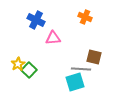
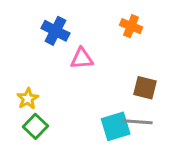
gray line: (81, 69) -> (137, 122), moved
green square: (29, 70) -> (35, 126), moved

